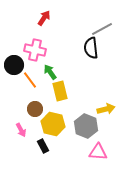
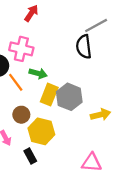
green arrow: (50, 72) -> (38, 73), turned 140
yellow rectangle: (60, 91) -> (49, 95), turned 36
gray hexagon: (86, 126) -> (69, 97), moved

